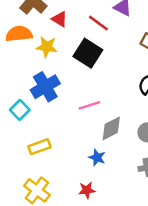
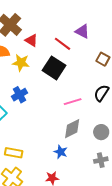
blue cross: (45, 87) -> (19, 95), size x0.7
pink line: (89, 105) -> (73, 102), moved
yellow rectangle: (39, 147) -> (14, 153), moved, turned 30

